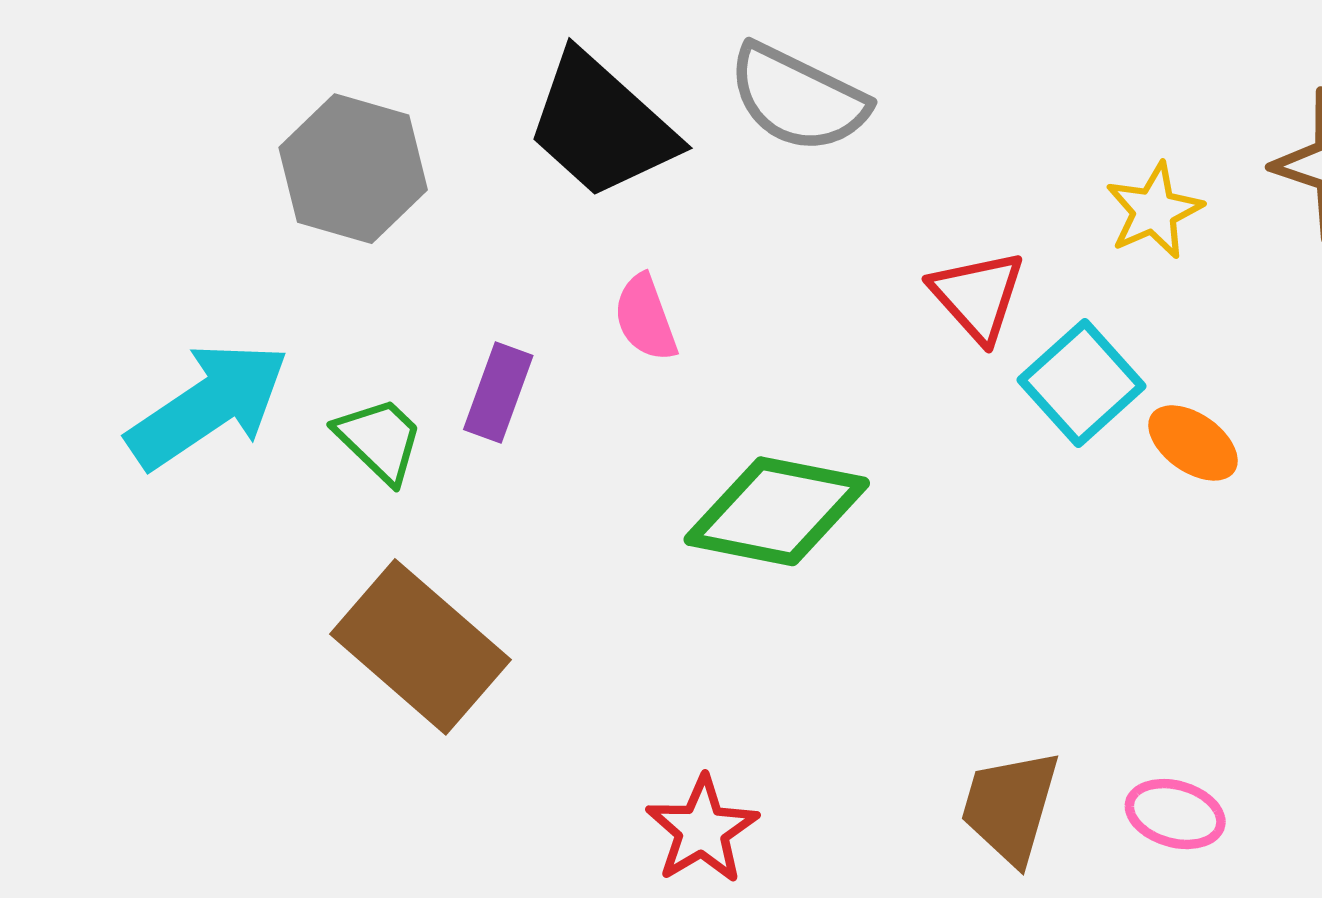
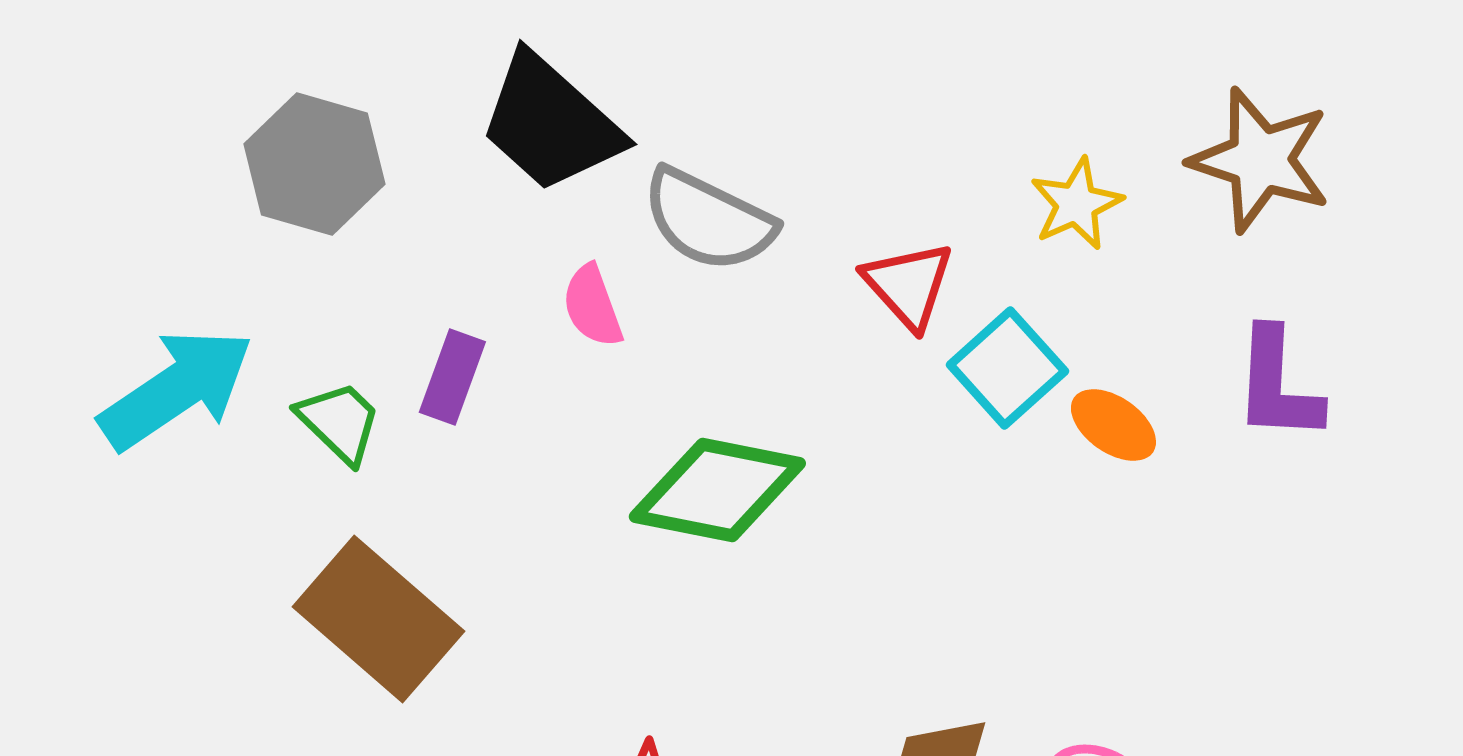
gray semicircle: (798, 98) -> (708, 220), moved

